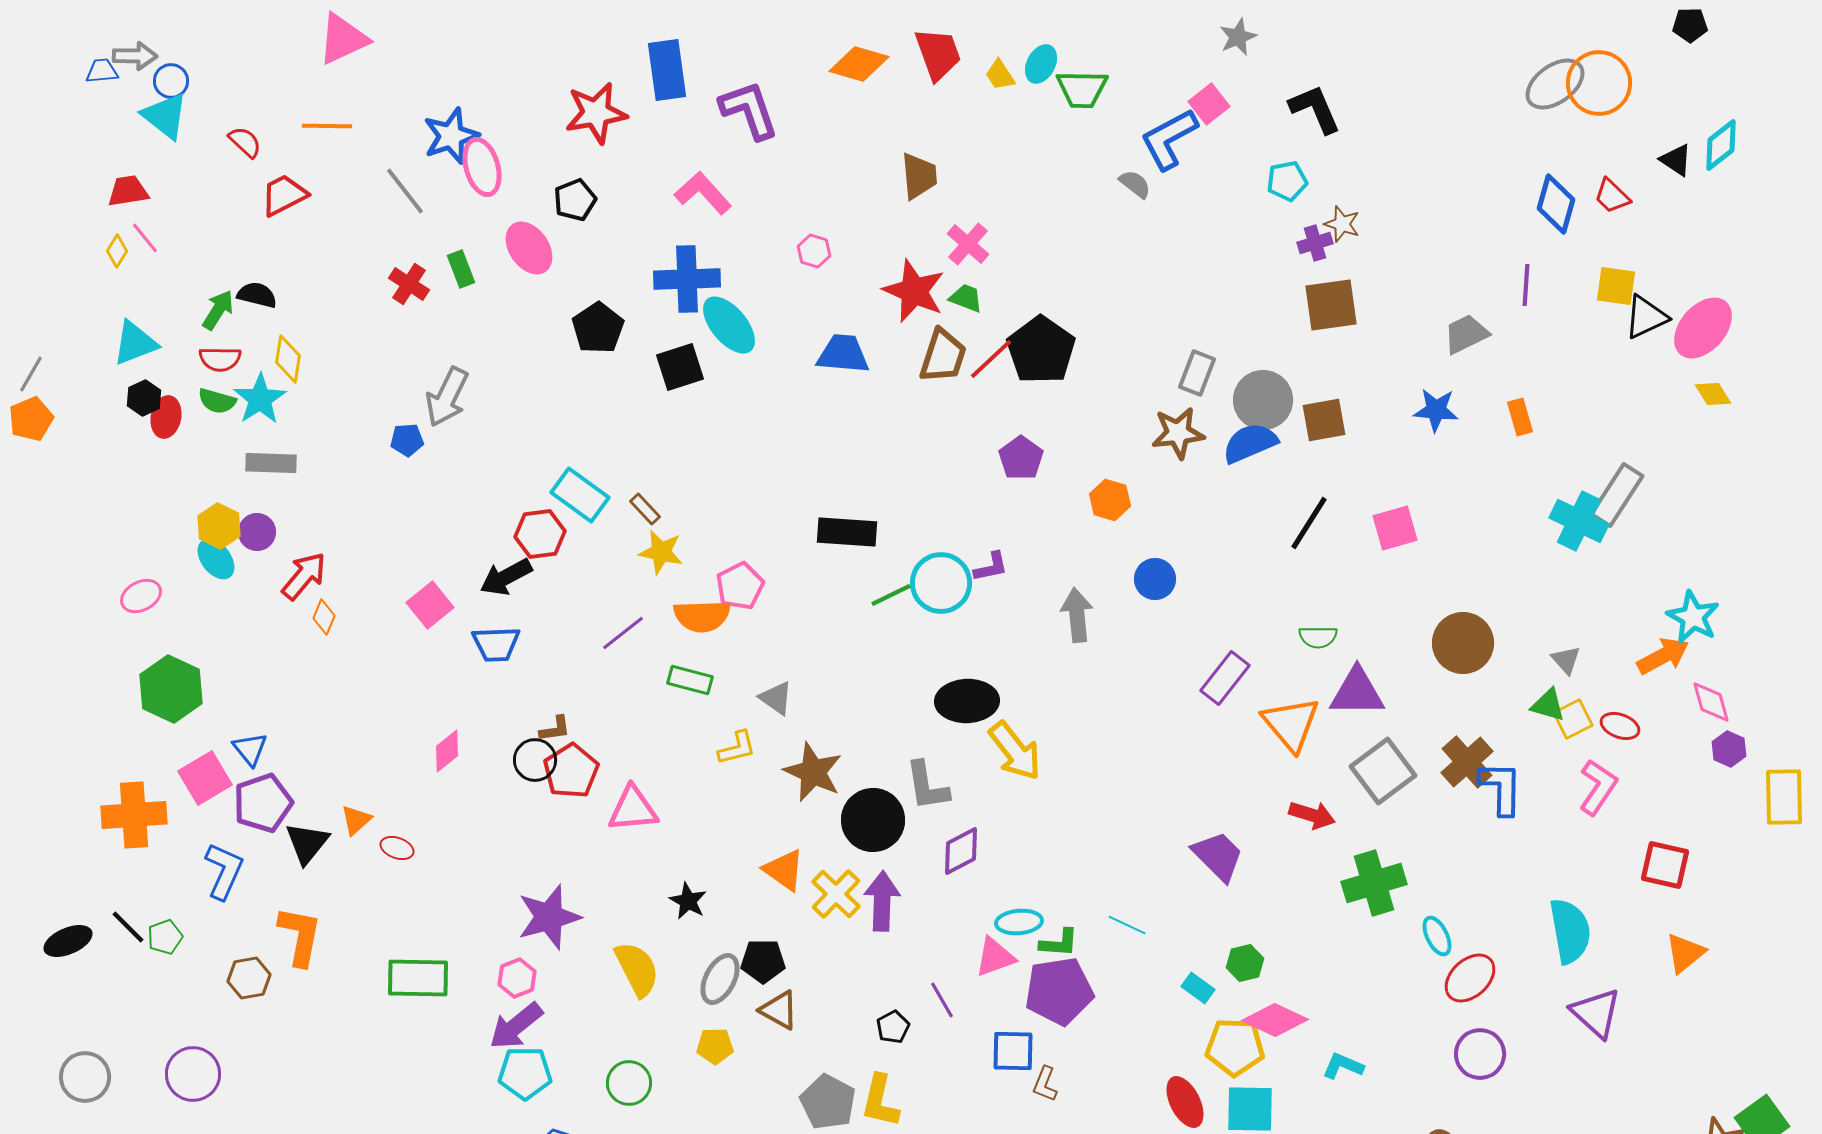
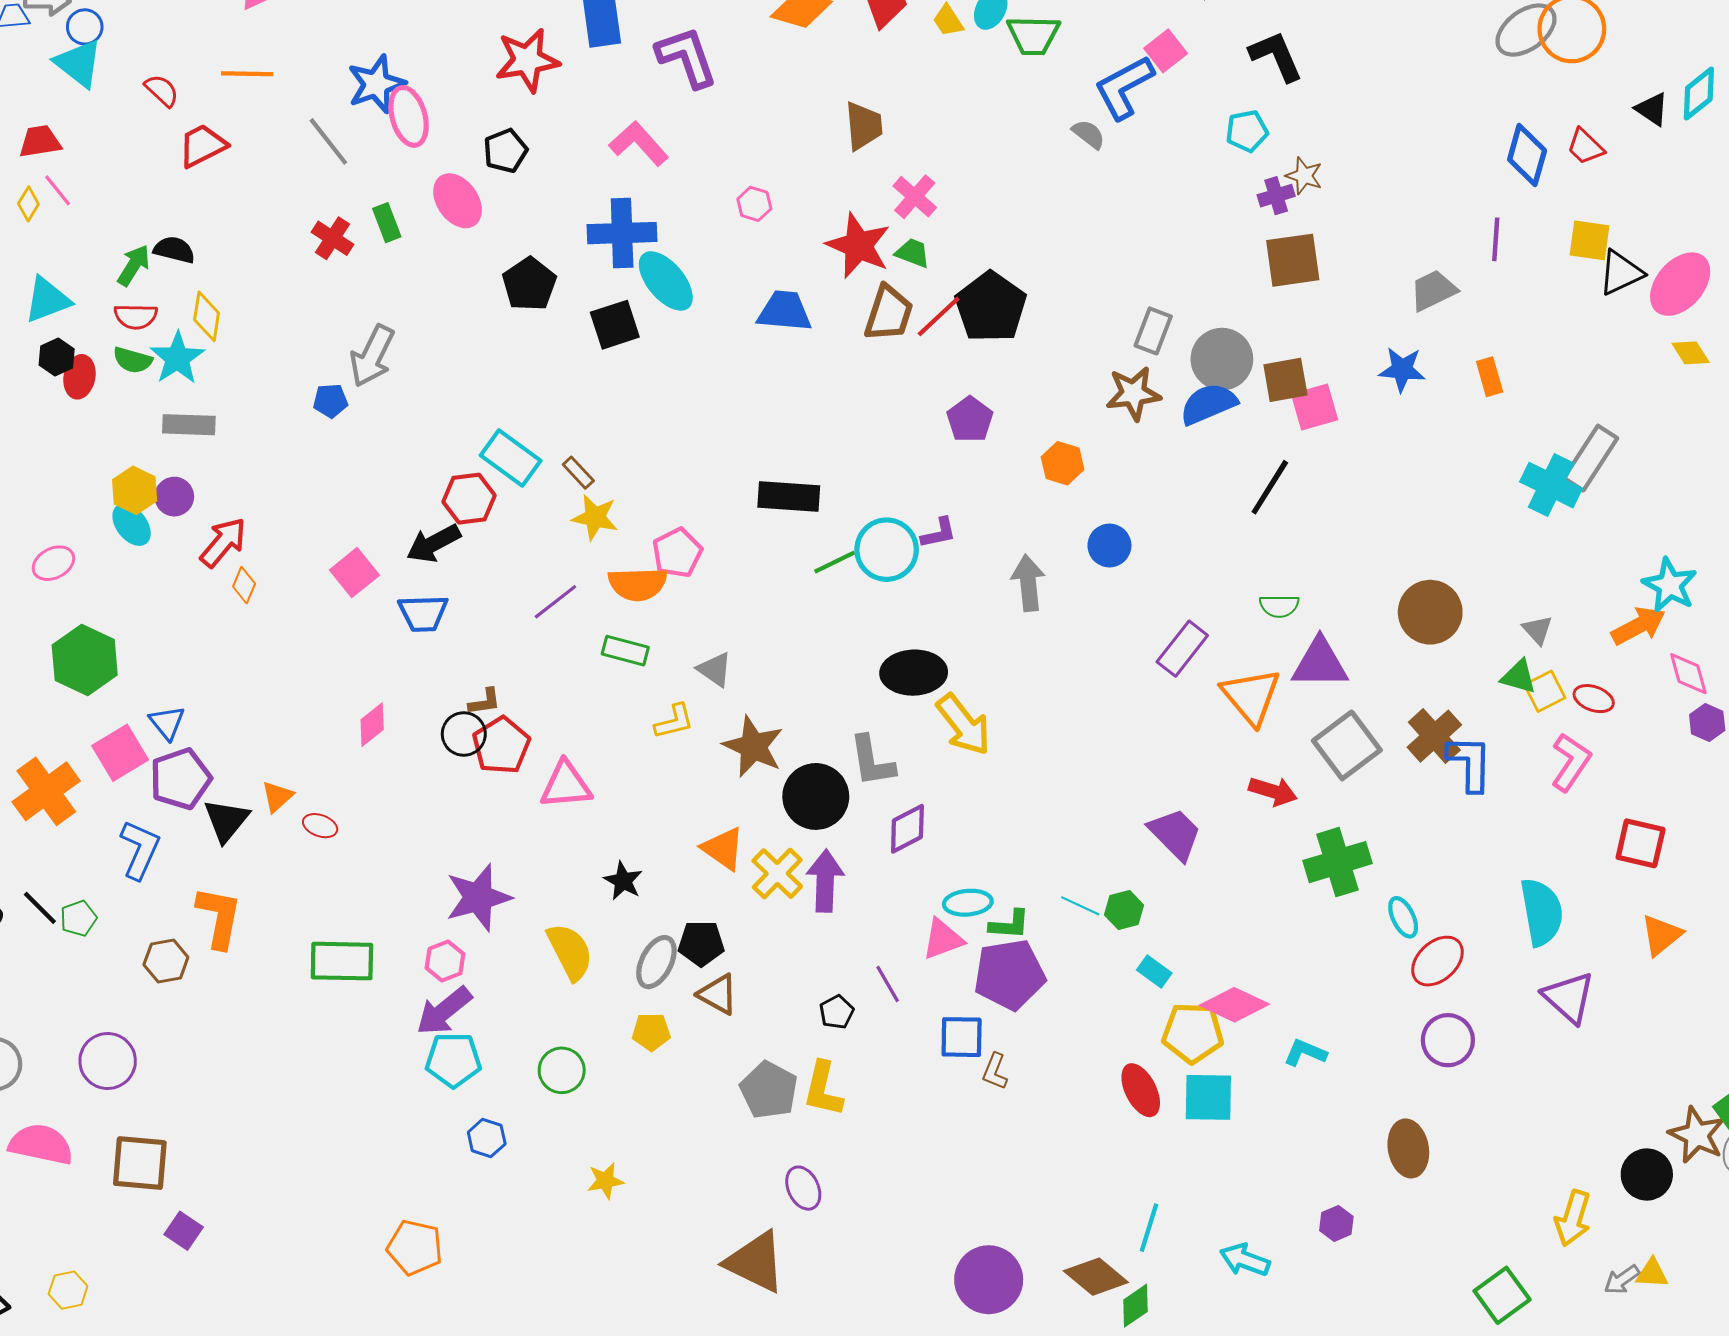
pink square: (1395, 528) -> (1315, 407), moved
orange cross: (134, 815) -> (46, 791), turned -32
green hexagon: (1245, 963) -> (1124, 910), moved

